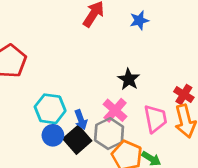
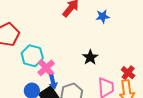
cyan hexagon: (50, 109) -> (32, 56), moved
pink cross: (115, 110) -> (46, 68), moved

